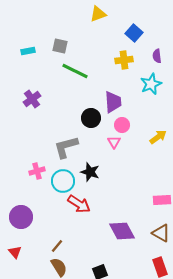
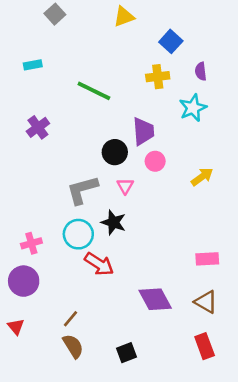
gray square: (60, 46) -> (55, 14), moved, turned 35
pink triangle: (114, 142) -> (125, 186), moved
pink cross: (37, 171) -> (31, 243), moved

